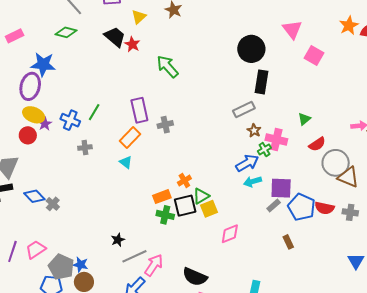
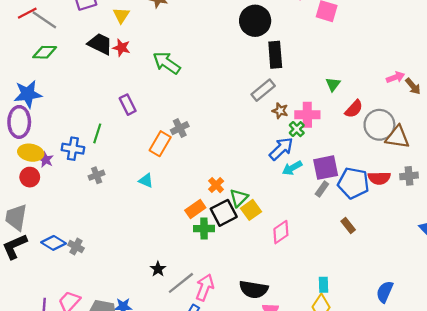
purple rectangle: (139, 110) -> (128, 105), moved, size x0.7
orange rectangle: (130, 137) -> (160, 144), moved

